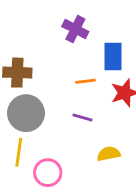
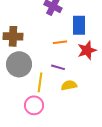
yellow line: (19, 152) -> (40, 82), moved
yellow semicircle: (109, 154) -> (69, 85), moved

